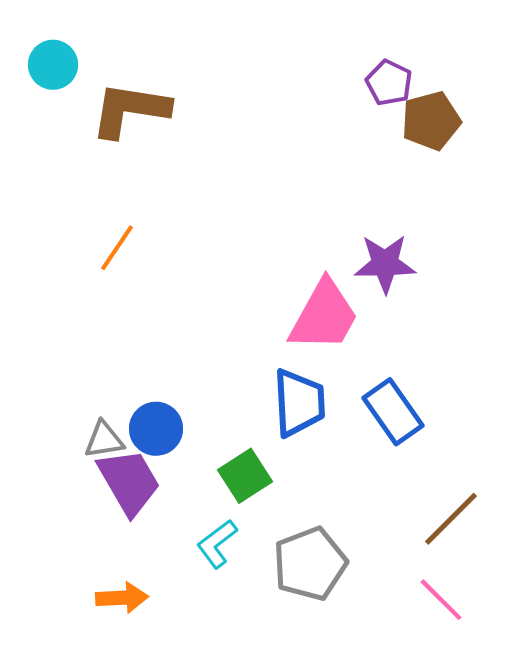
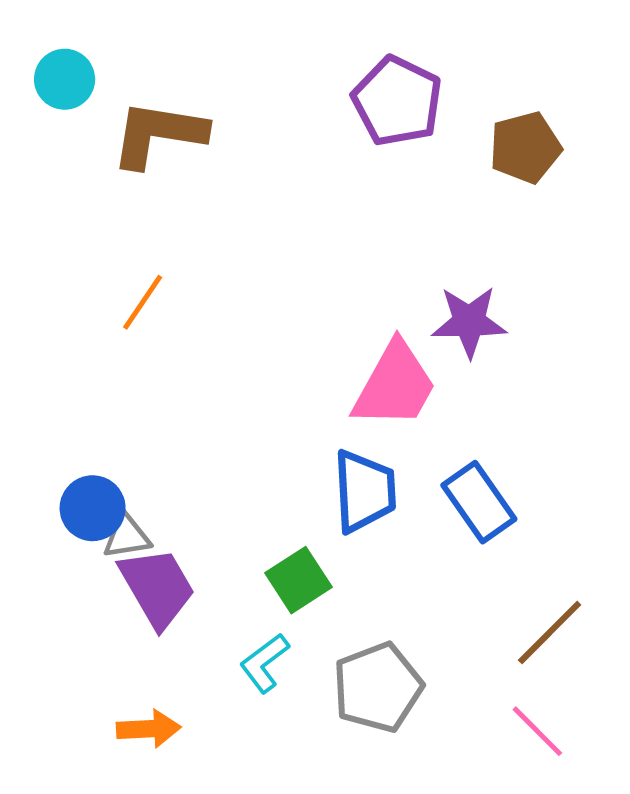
purple pentagon: (389, 83) -> (397, 101), moved, size x1.6
blue circle: (156, 429) -> (93, 508), moved

